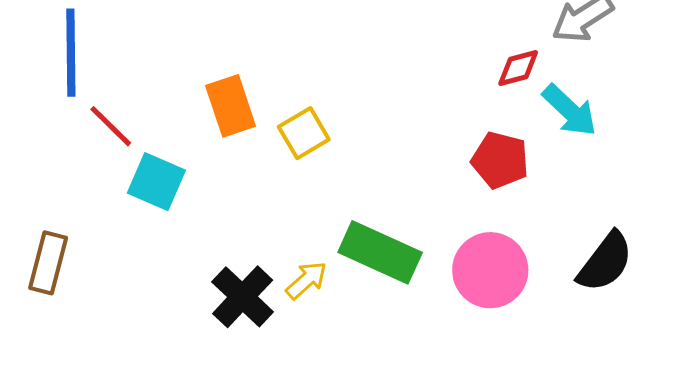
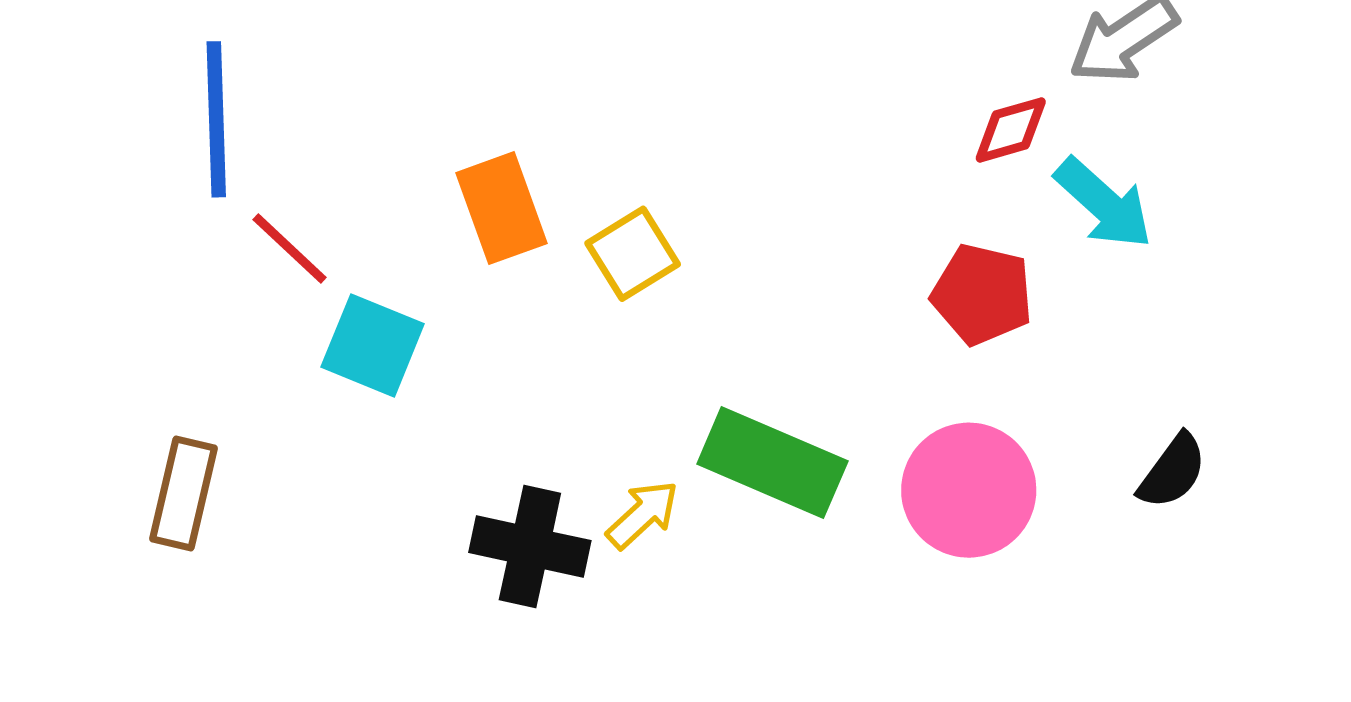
black semicircle: (605, 262) -> (1172, 471), size x0.7
black cross: (243, 297) -> (530, 547), turned -30

